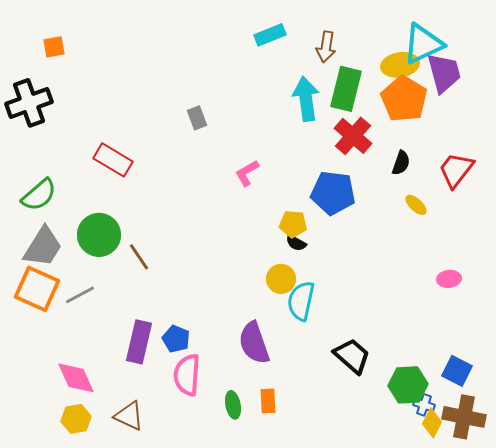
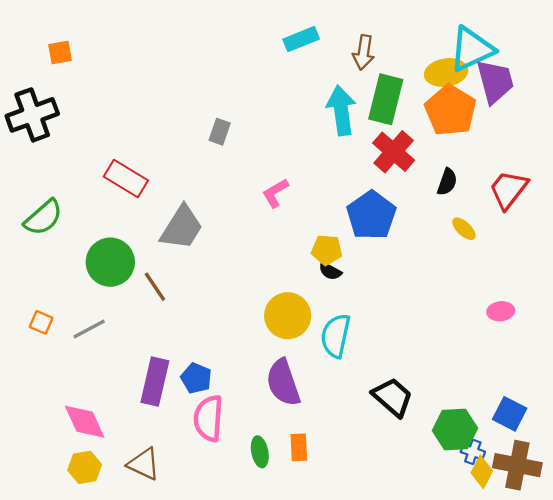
gray rectangle: (197, 118) -> (220, 132), turned 40
blue pentagon: (333, 193) -> (371, 215), turned 30
gray trapezoid: (43, 247) -> (182, 228), moved
yellow circle: (281, 279) -> (288, 316), moved, size x1.4
orange square: (37, 289) -> (41, 322), size x0.5

